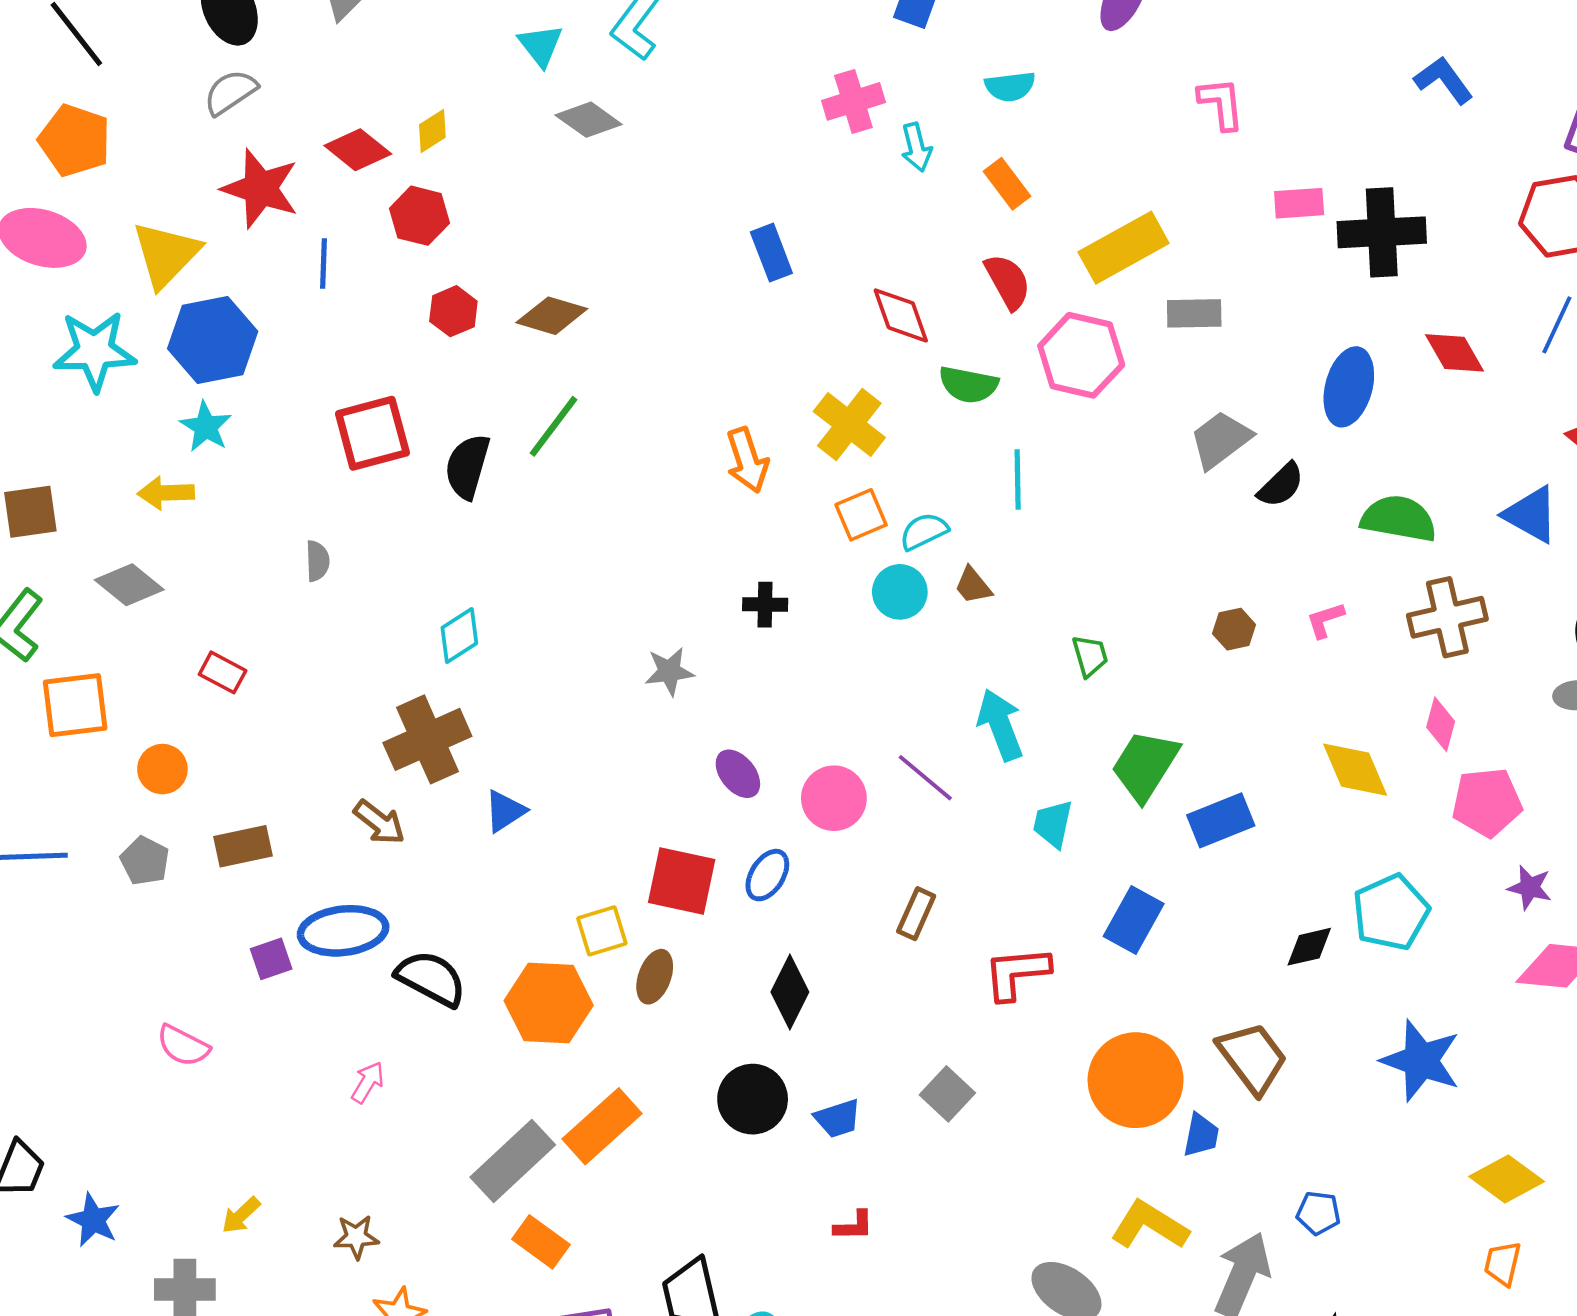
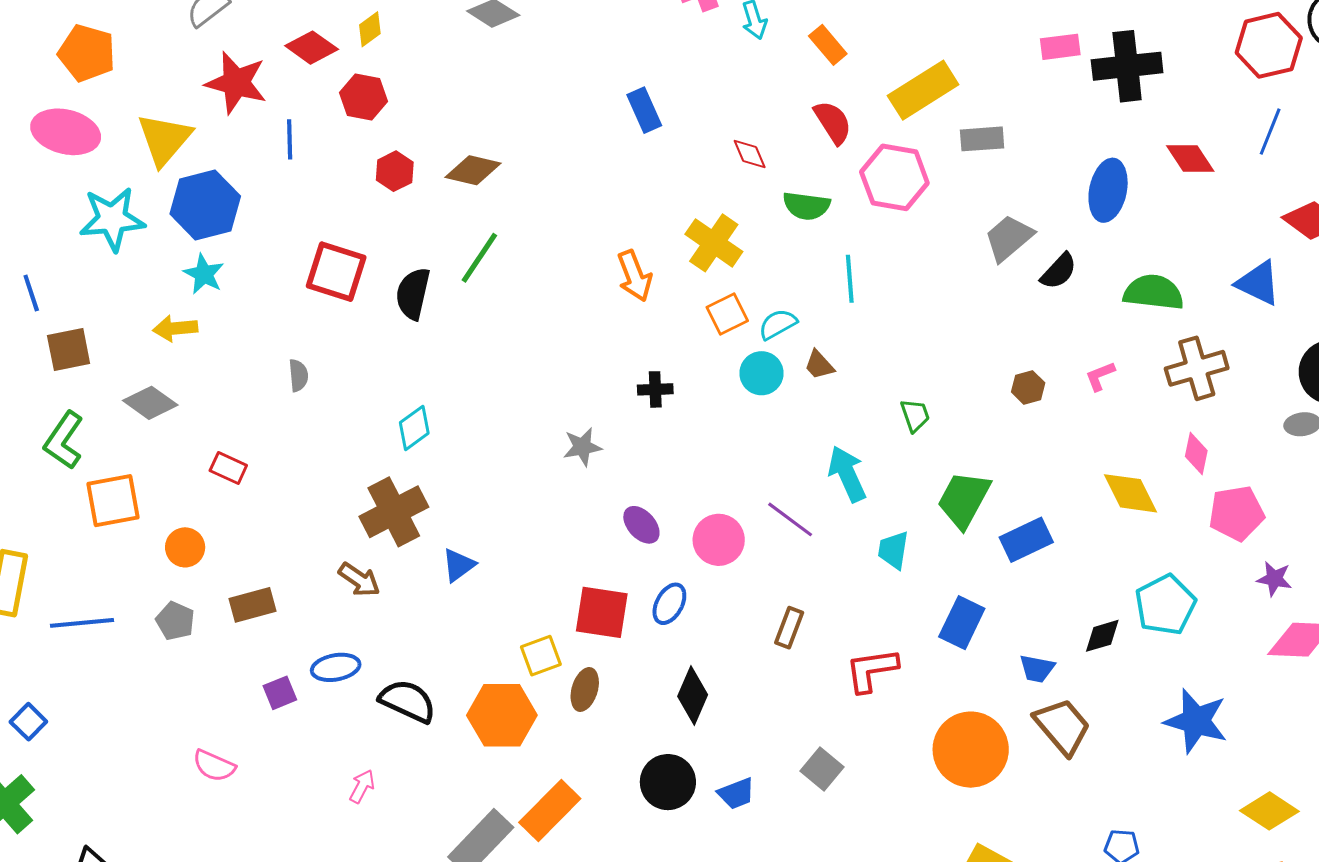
red diamond: (901, 315) -> (750, 154), size x0.7
red square: (372, 433) -> (336, 272), turned 36
blue ellipse: (343, 931) -> (336, 667), size x0.7
blue trapezoid: (1201, 1135) -> (1037, 669), moved, turned 93

